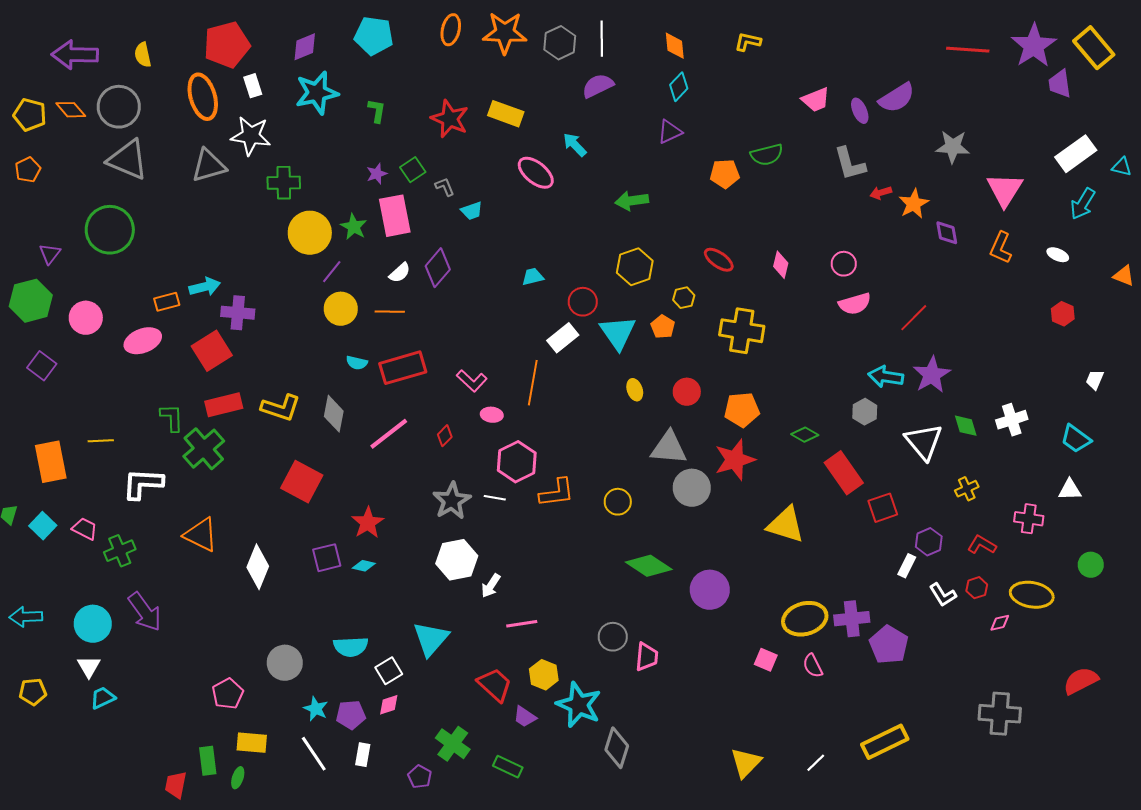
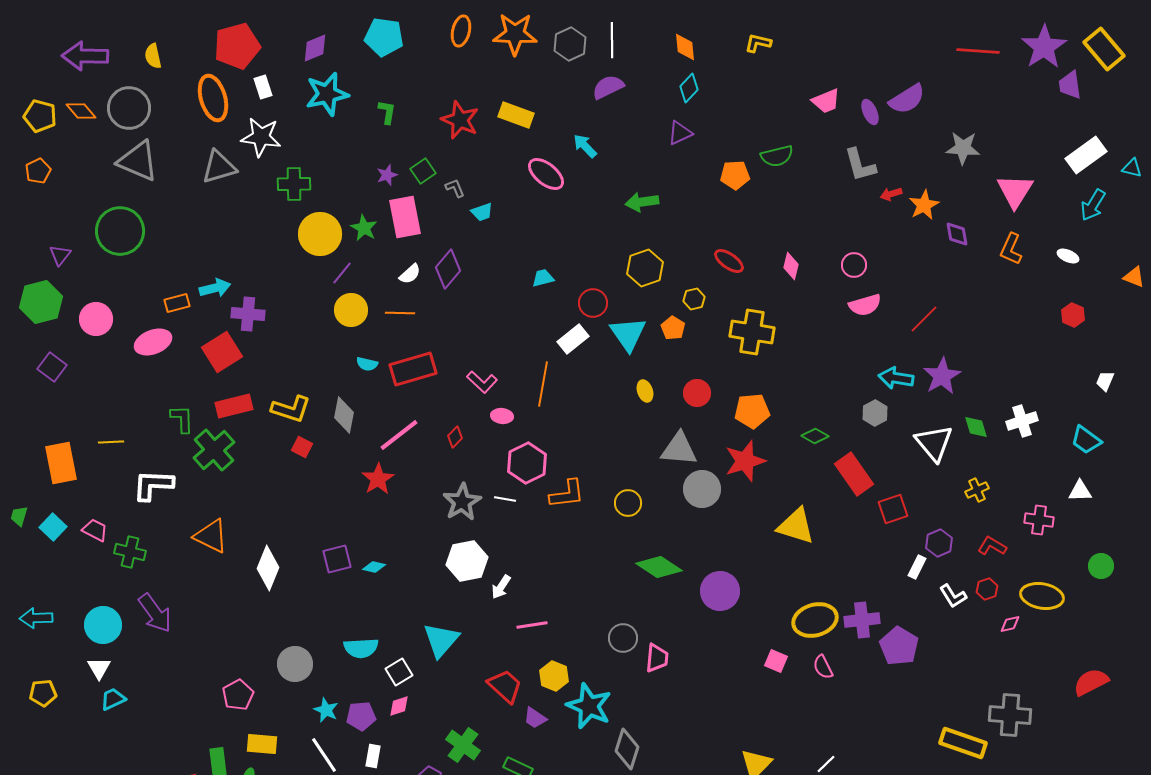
red square: (302, 482) -> (302, 447), moved, size x0.5
red star: (368, 523) -> (378, 479), moved
green cross: (120, 551) -> (130, 552), turned 36
yellow rectangle: (885, 742) -> (963, 743), moved, turned 45

